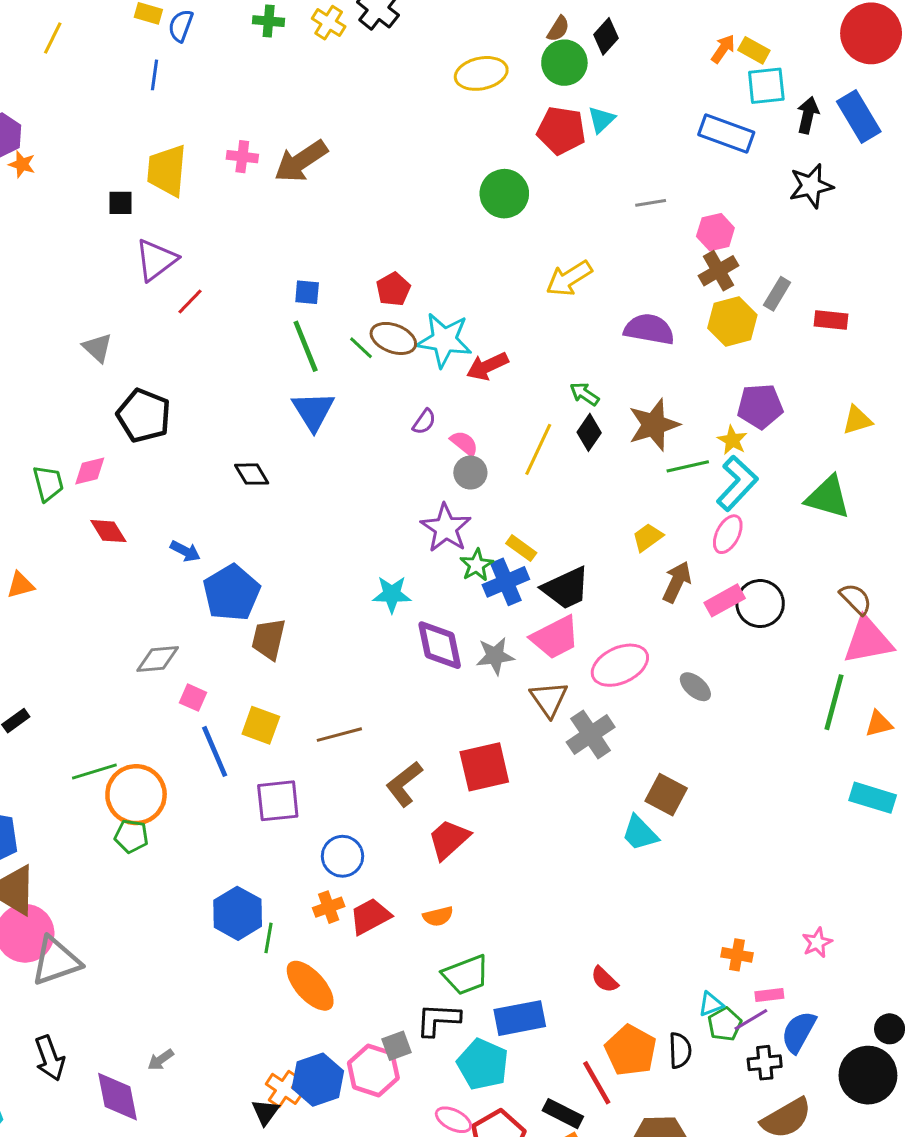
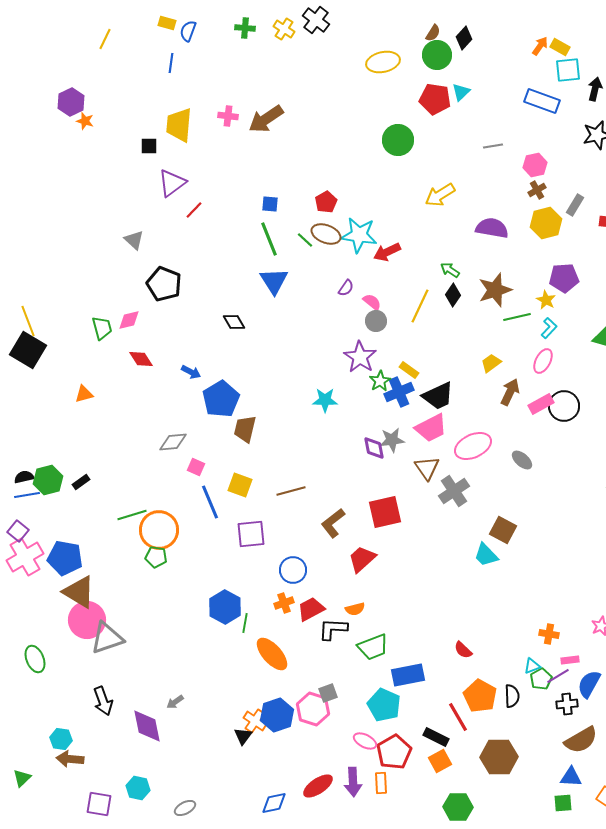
brown cross: (719, 271) -> (537, 190), size x0.7
cyan L-shape: (737, 483) -> (549, 328), size x0.6
purple diamond: (440, 645) -> (374, 448), moved, size x0.7
black L-shape: (438, 1020) -> (333, 629), moved

